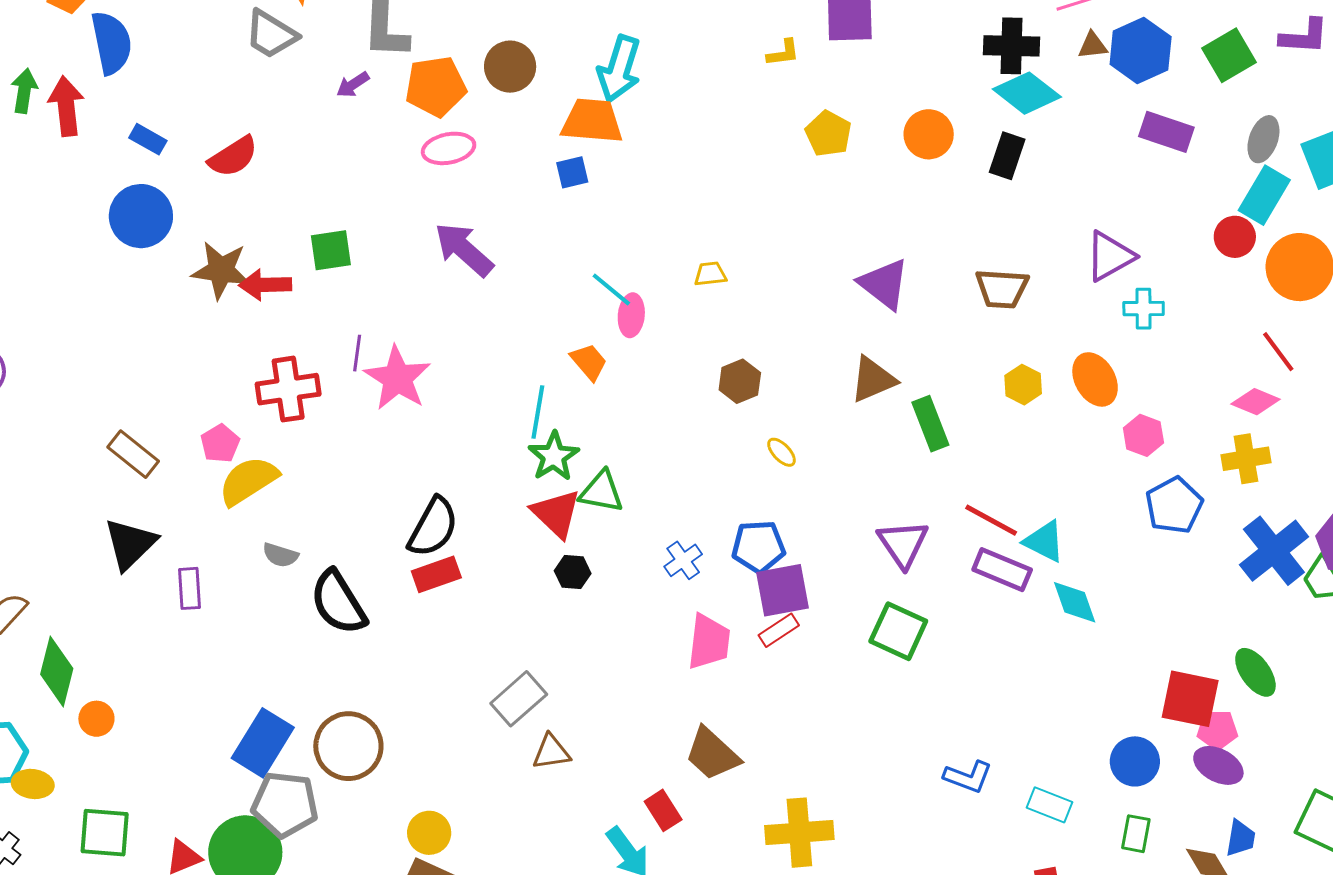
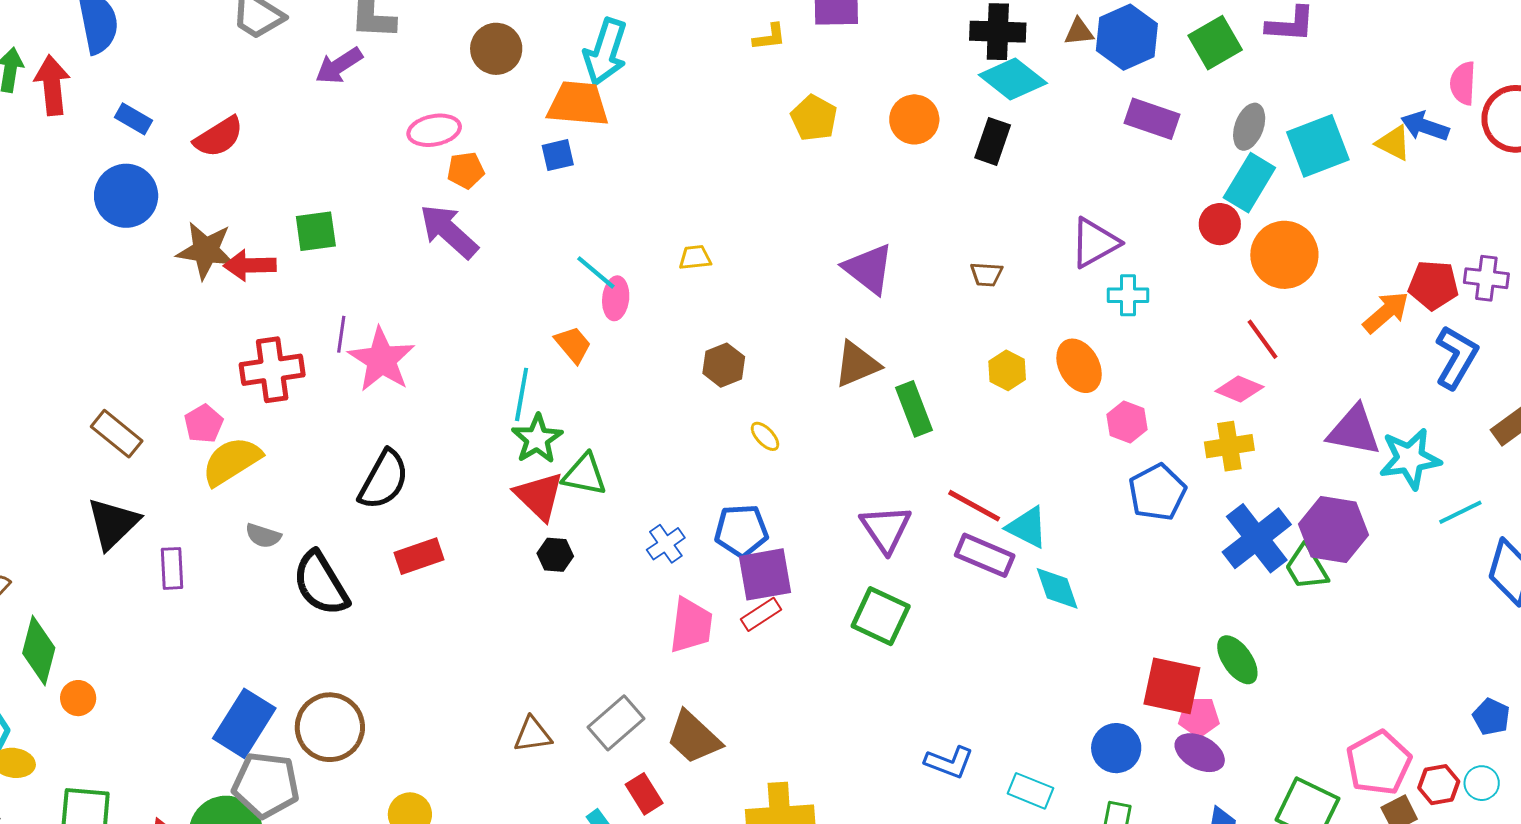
purple arrow: (353, 85) -> (339, 66), size x1.4
orange pentagon: (436, 86) -> (466, 170), moved, size x0.6
brown trapezoid: (1002, 289) -> (986, 274), size x0.6
black semicircle: (433, 527) -> (384, 480), moved
gray rectangle: (519, 699) -> (616, 723), moved

